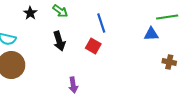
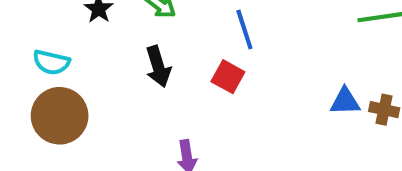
blue triangle: (151, 34) -> (345, 101), moved

